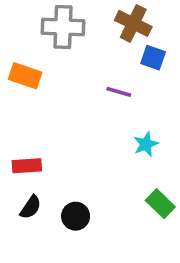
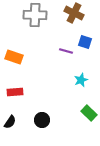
blue square: (153, 58) -> (85, 42), moved
orange rectangle: (25, 76) -> (14, 57), moved
black semicircle: (31, 207) -> (10, 122), moved

